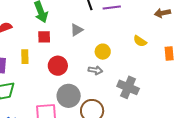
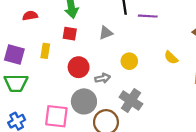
gray arrow: (95, 70) -> (103, 78), moved, turned -32
gray cross: (128, 87) -> (131, 101), moved

